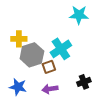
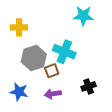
yellow cross: (19, 39) -> (19, 27), moved
cyan cross: (61, 49) -> (64, 52), turned -35

